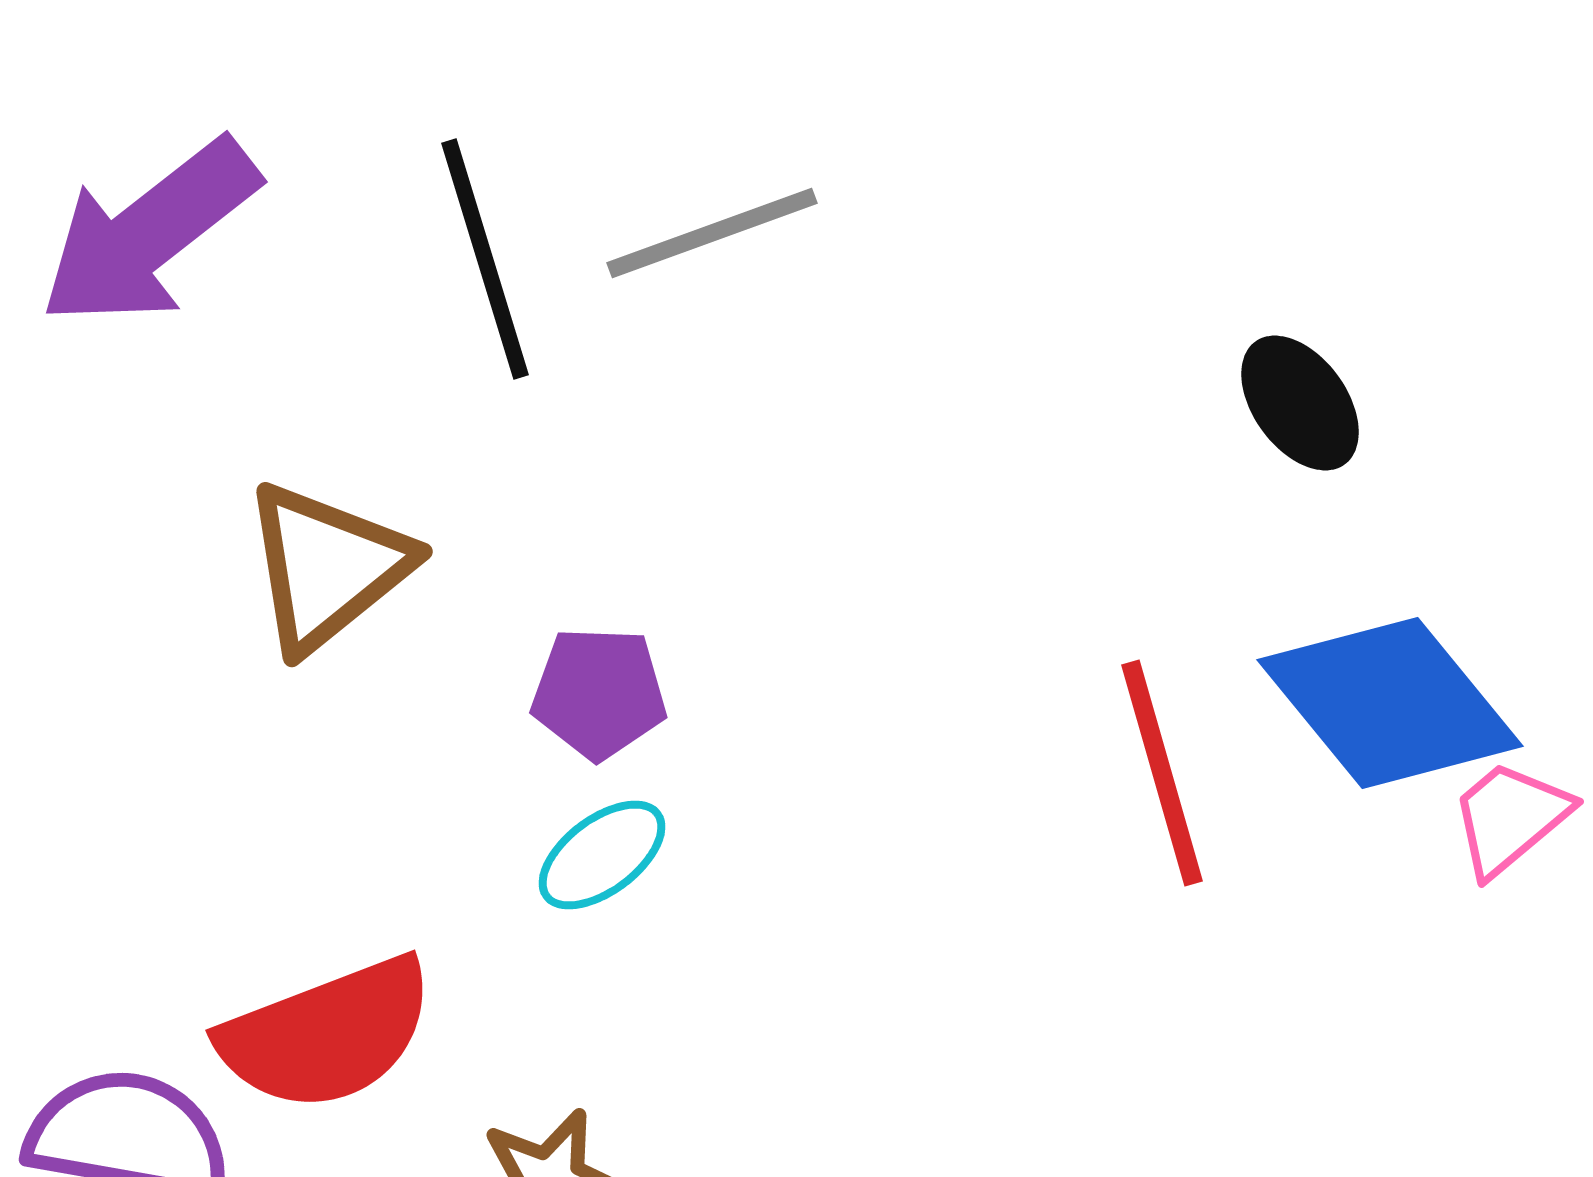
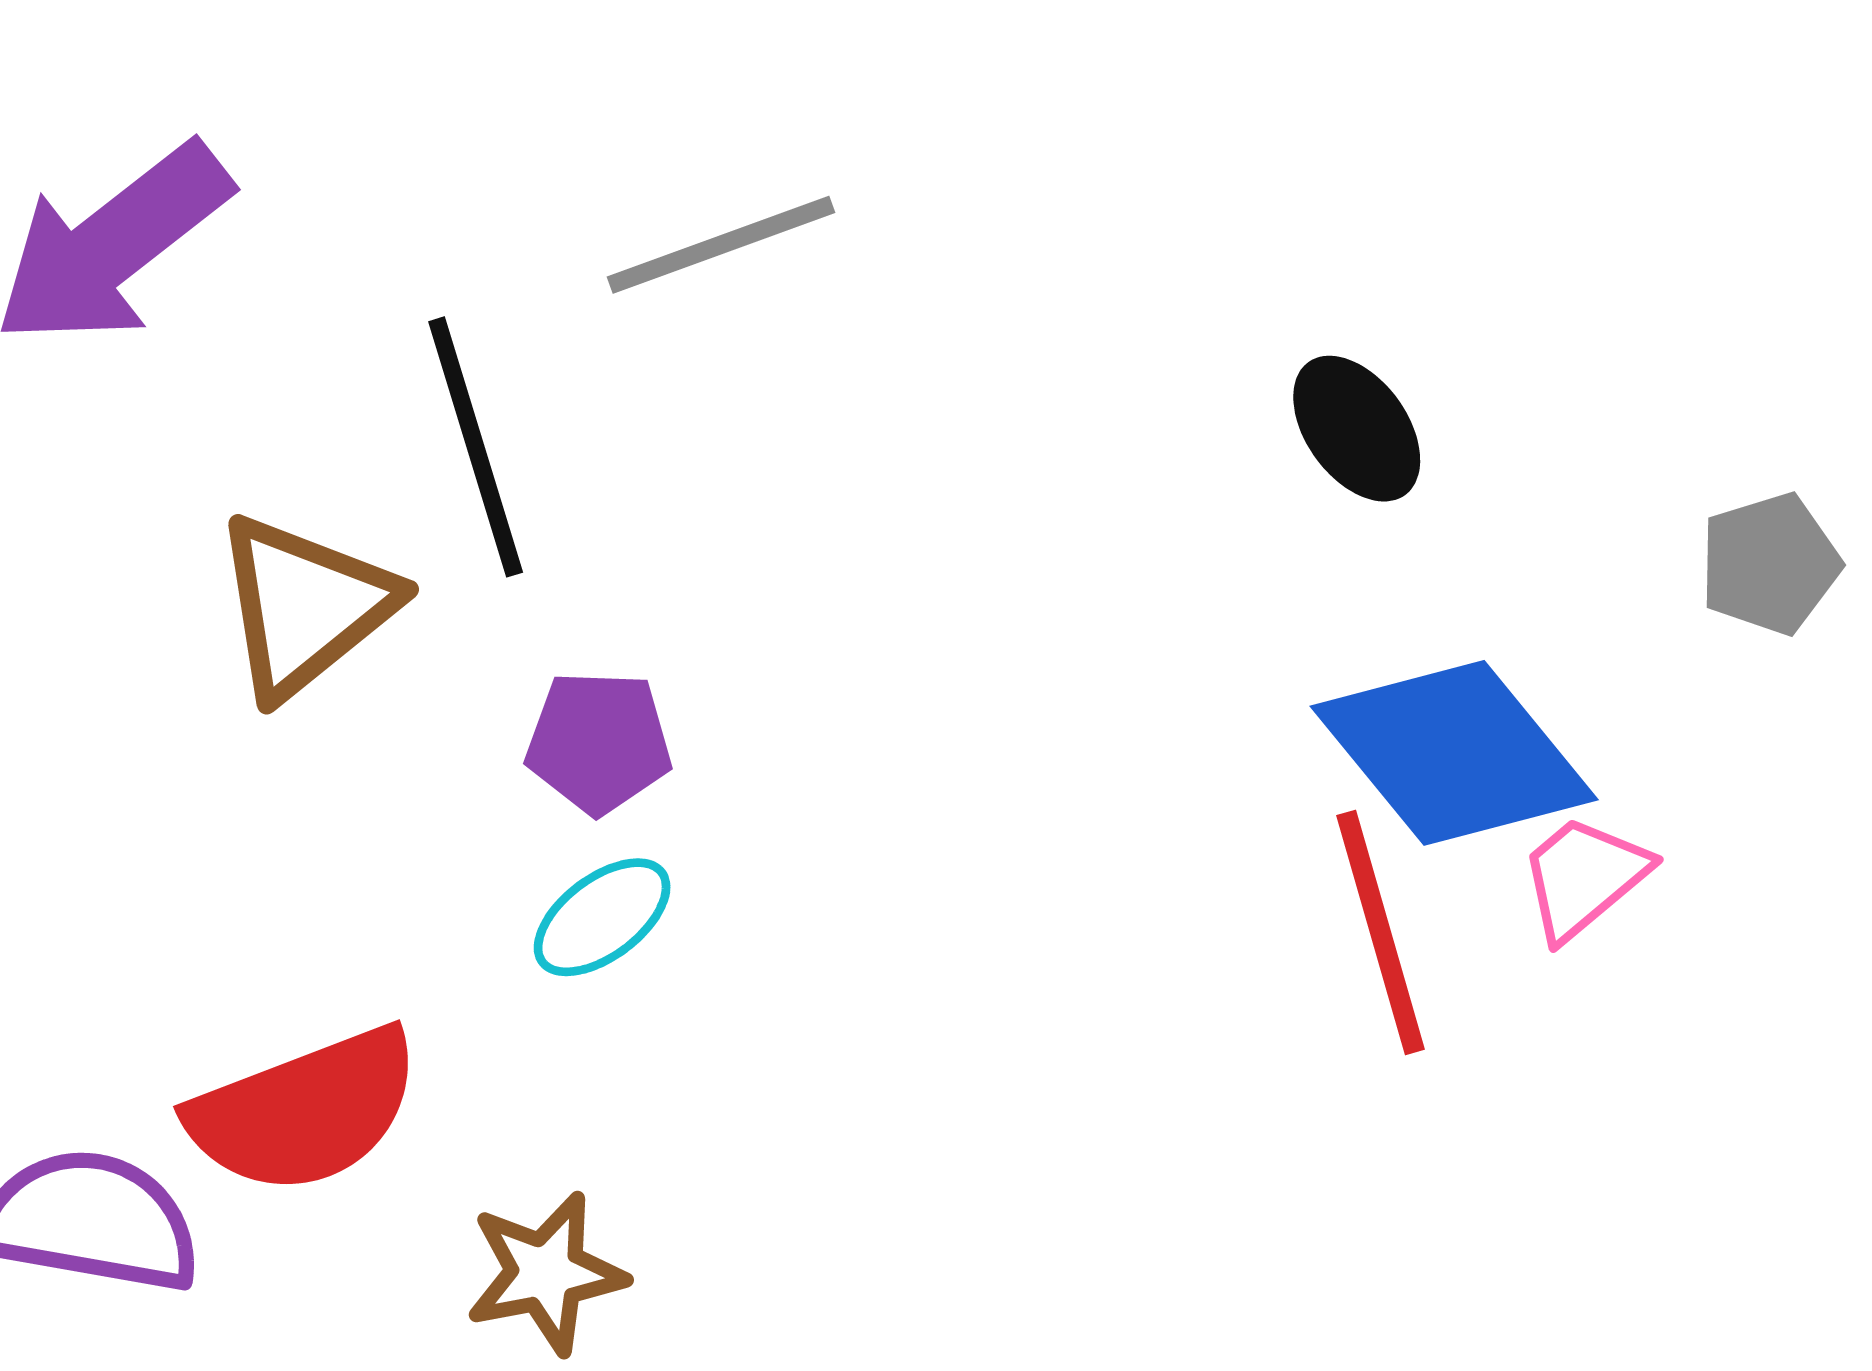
black line: (485, 259) -> (476, 447), moved
red line: (1162, 773) -> (1381, 932), moved

